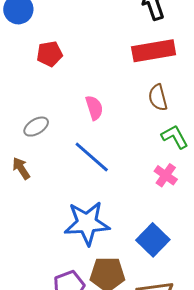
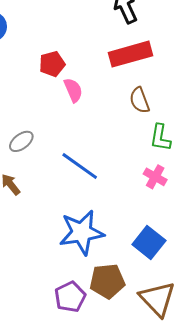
red pentagon: (50, 54) -> (52, 64), moved
pink semicircle: (94, 108) -> (73, 90), moved
green L-shape: (175, 137) -> (160, 138), turned -136

